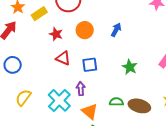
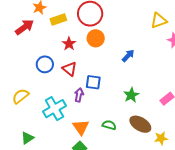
orange circle: (85, 30) -> (96, 38), moved
blue circle: (13, 65) -> (45, 64), moved
purple arrow: (81, 89) -> (79, 95), moved
brown ellipse: (139, 106) -> (140, 124), moved

